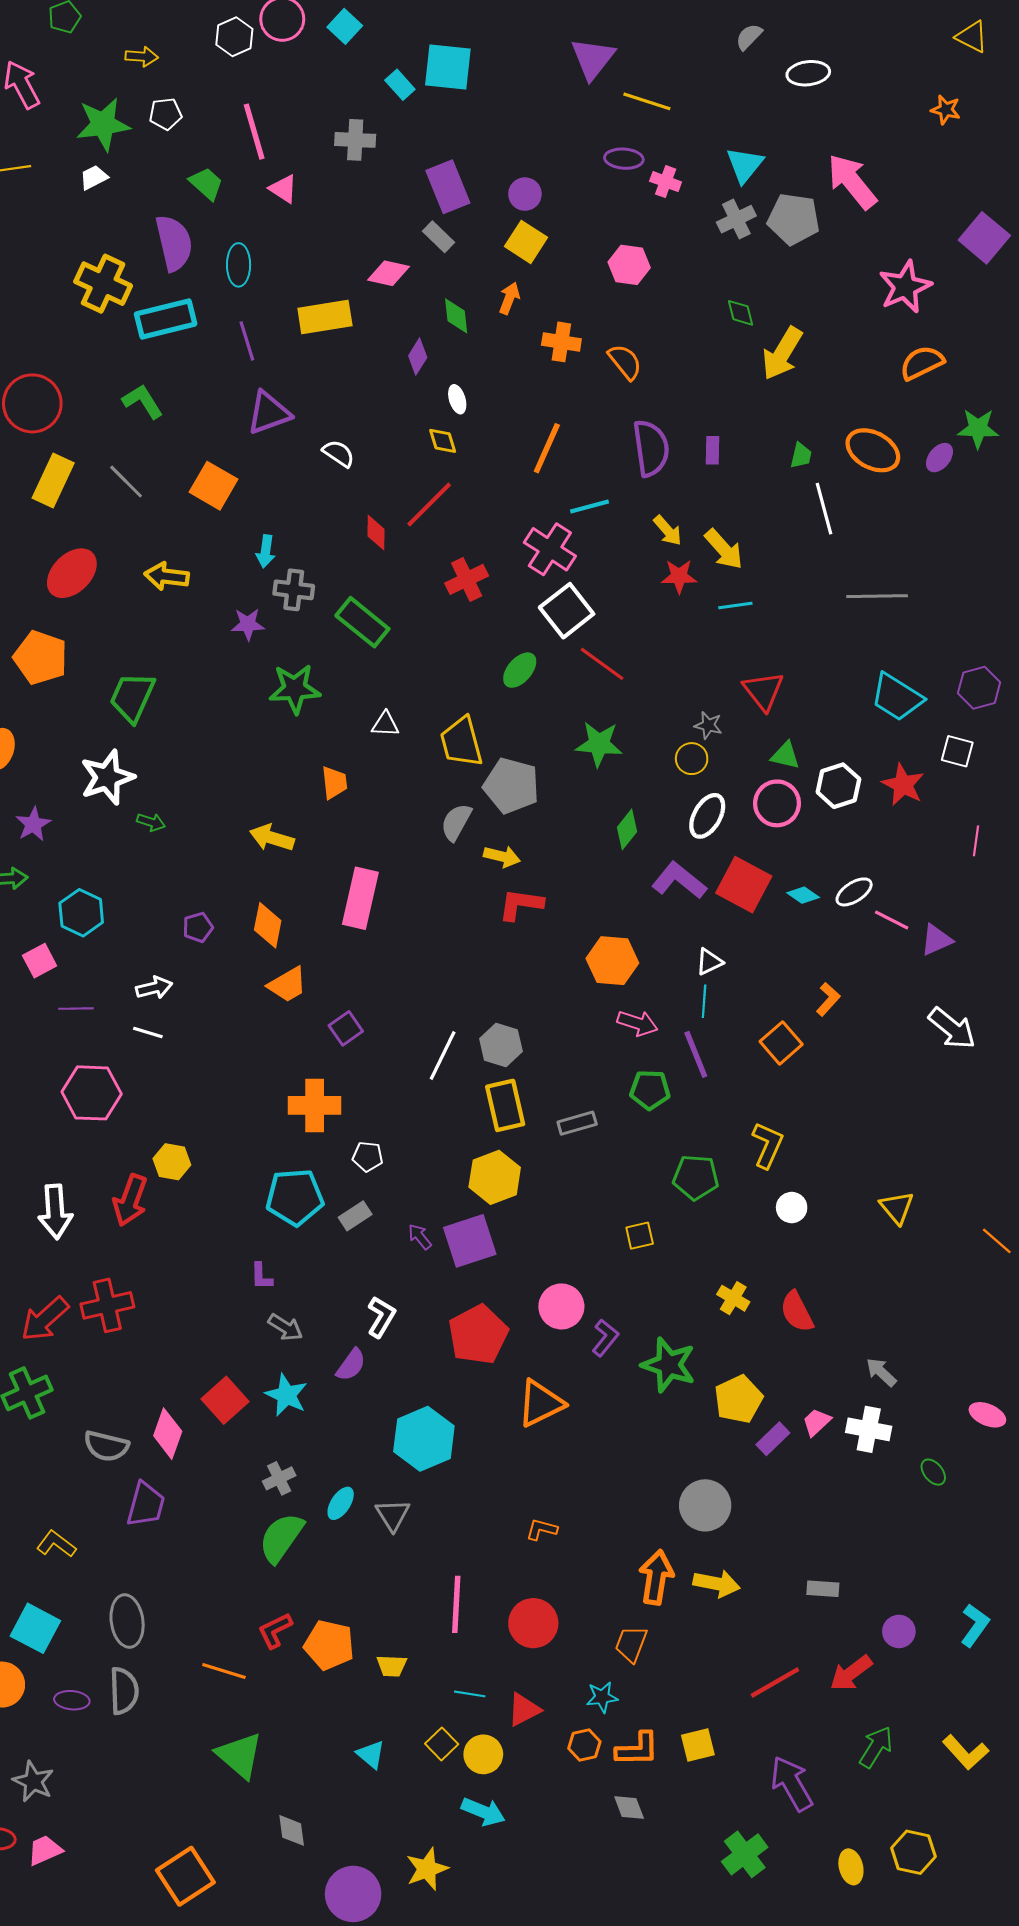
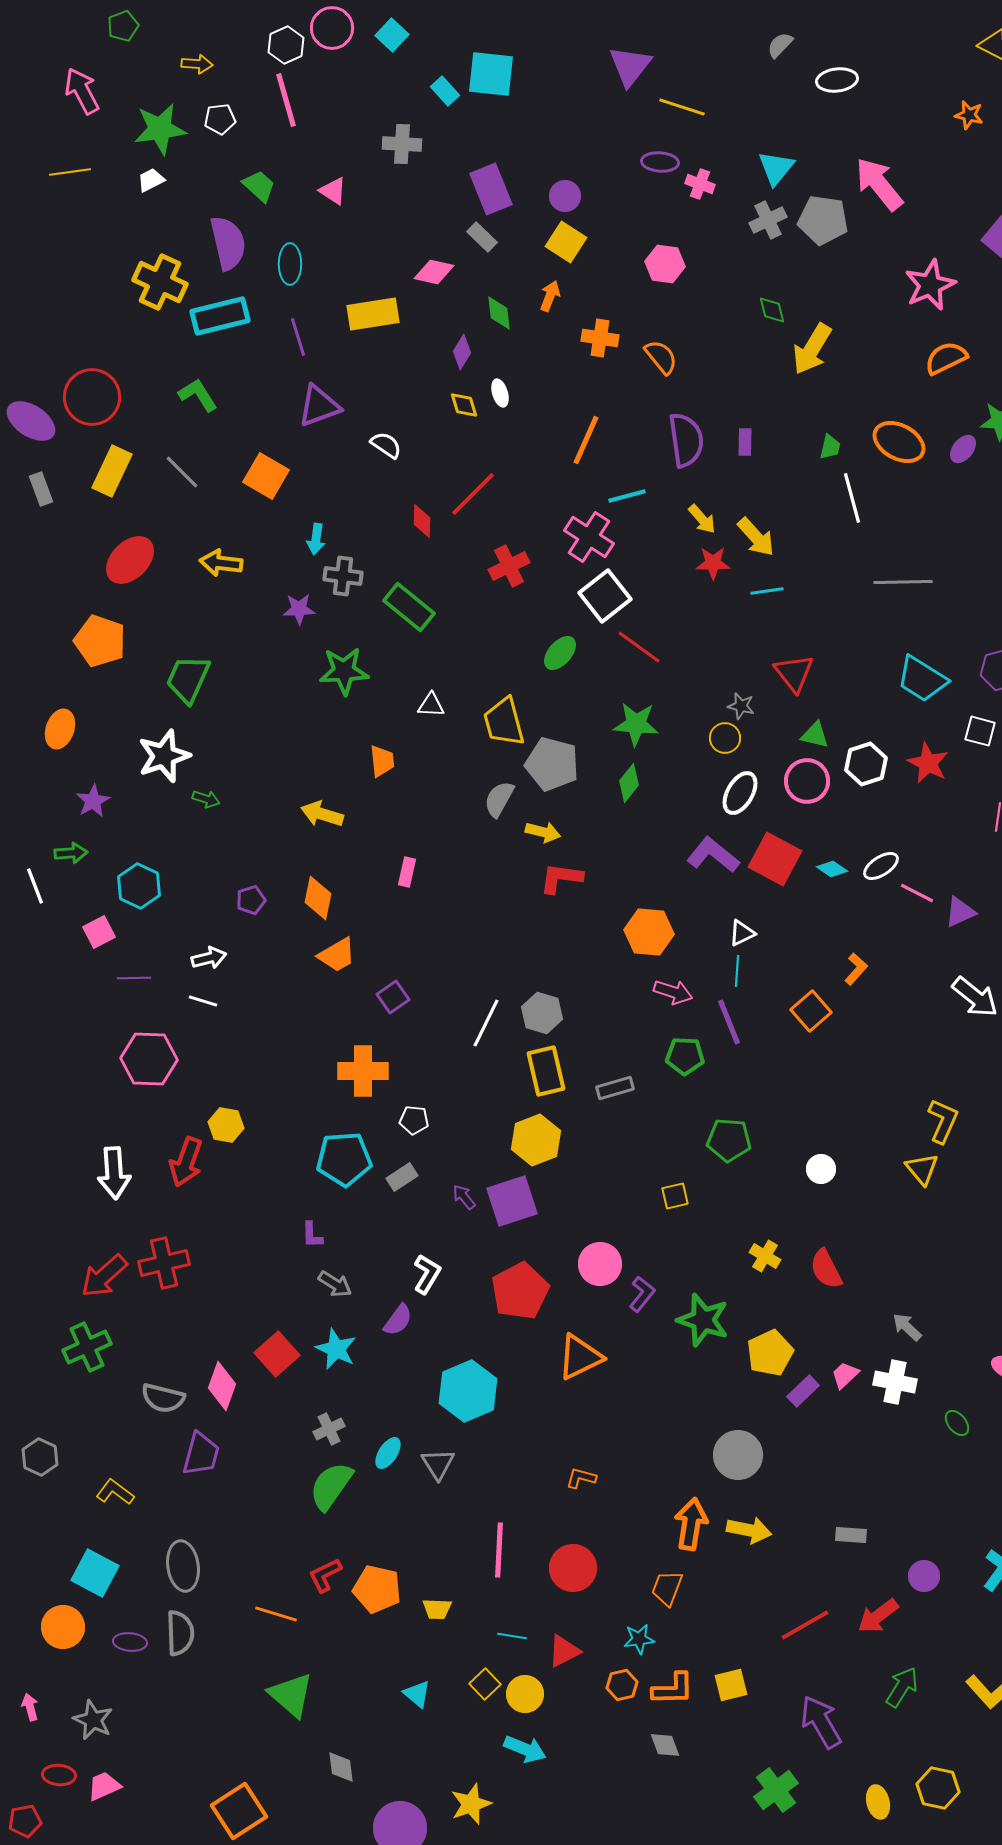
pink line: (254, 132) -> (286, 100), moved
yellow diamond: (443, 441) -> (464, 405), moved
green diamond: (627, 829) -> (629, 783), moved
pink rectangle: (360, 898) -> (407, 872), size x0.5
yellow L-shape: (768, 1145) -> (943, 1121), moved

